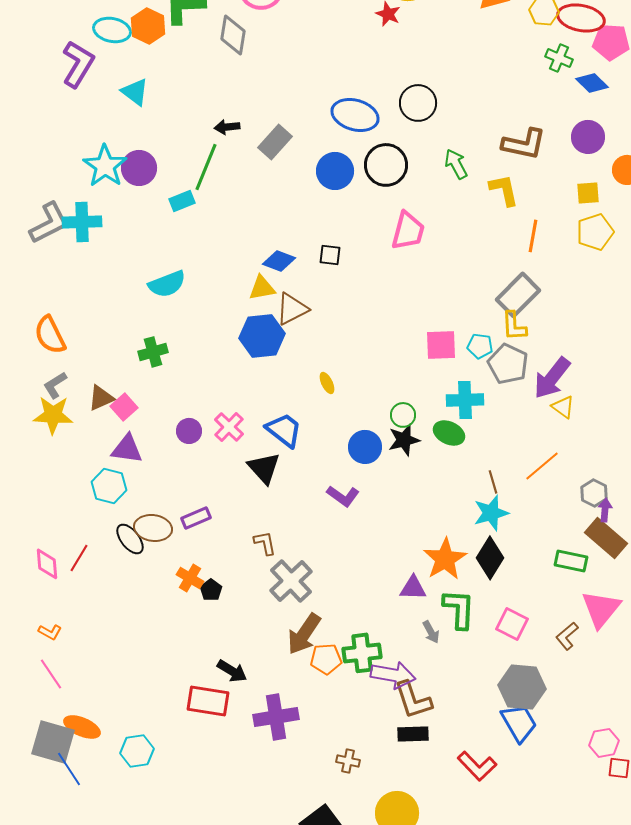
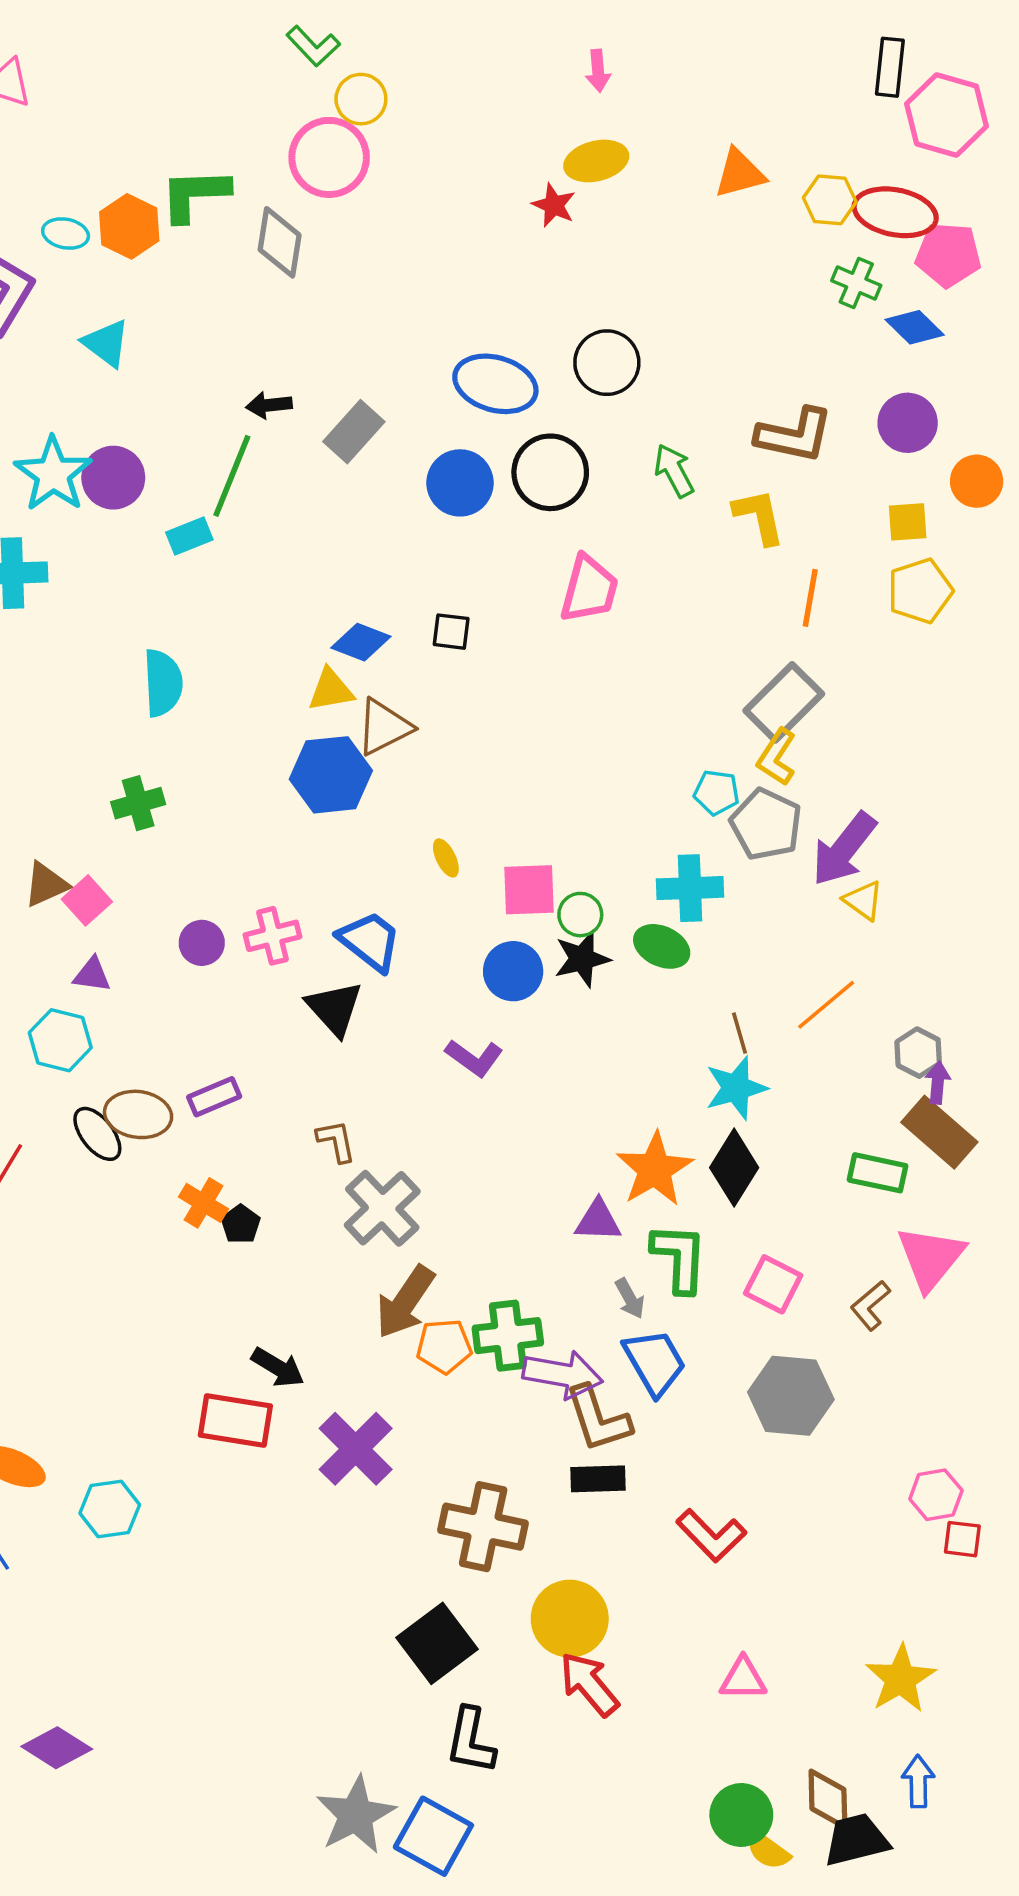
cyan ellipse: (112, 30) -> (66, 234), size x0.7
cyan semicircle: (167, 284) -> (163, 683), turned -72
yellow L-shape: (514, 326) -> (777, 757), turned 36
pink square: (441, 345) -> (529, 890), moved
pink cross: (229, 427) -> (273, 936), turned 32
purple triangle: (127, 449) -> (92, 975), size x0.7
purple cross: (276, 717) -> (356, 1449), turned -36
blue trapezoid: (519, 723) -> (655, 1362), moved
brown cross: (348, 761) -> (483, 1527), size x2.0

